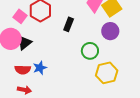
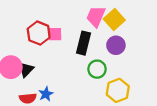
pink square: (20, 16) -> (55, 34), moved, turned -32
black rectangle: (69, 24) -> (83, 43), moved, size x1.5

